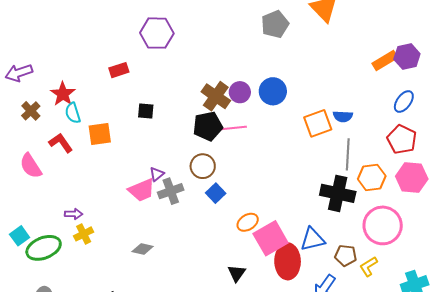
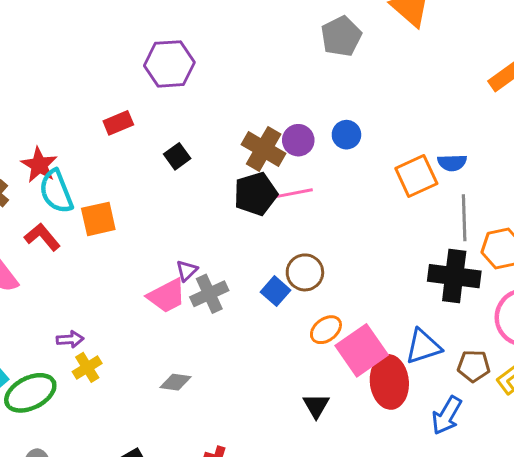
blue circle: (273, 91) -> (346, 135), size x0.7
black square: (146, 111) -> (177, 156), moved, turned -36
cyan semicircle: (73, 113) -> (56, 192), size x1.4
brown circle: (203, 166) -> (305, 272), moved

